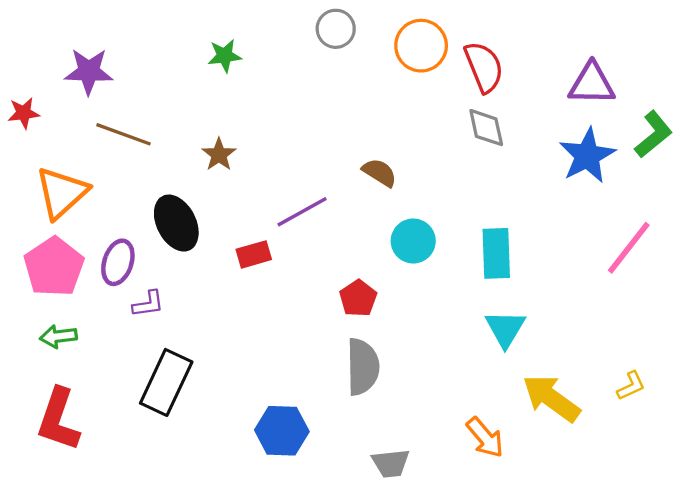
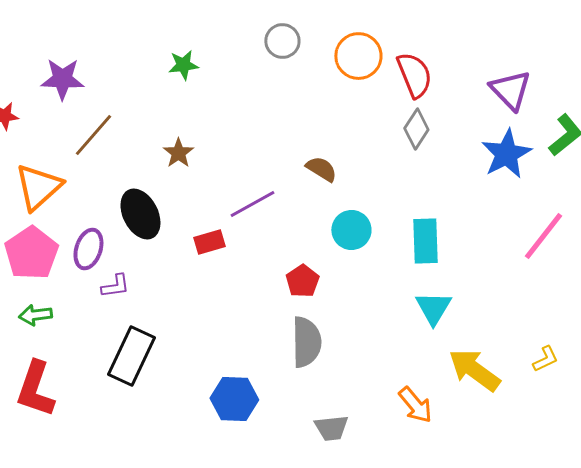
purple triangle: (592, 84) -> (510, 90), turned 45
gray diamond: (486, 128) -> (416, 129), turned 45
brown line: (124, 134) -> (93, 135), turned -69

